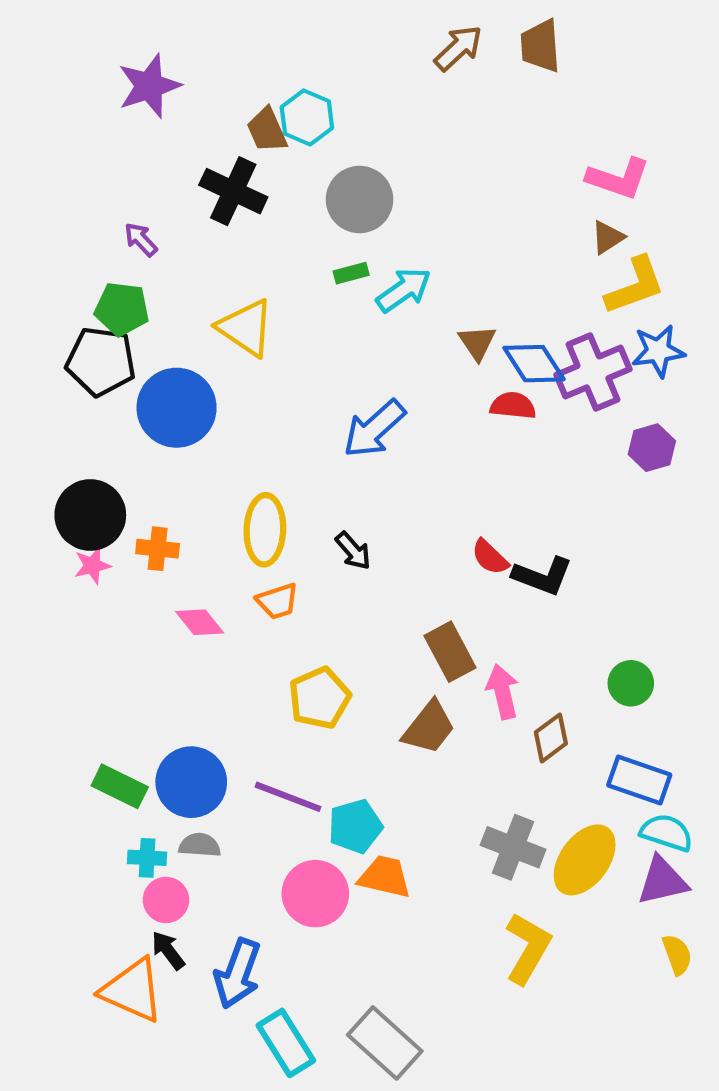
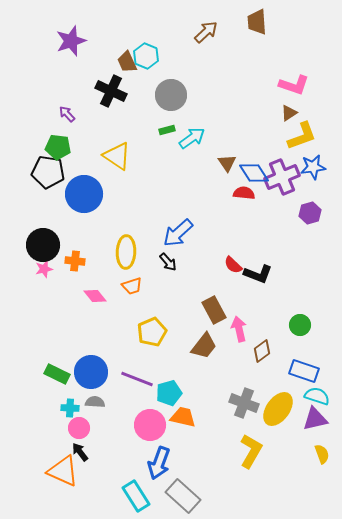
brown arrow: (458, 48) -> (206, 32), moved
blue arrow: (374, 429) -> (178, 233), moved
blue arrow: (238, 974) -> (159, 463), moved

